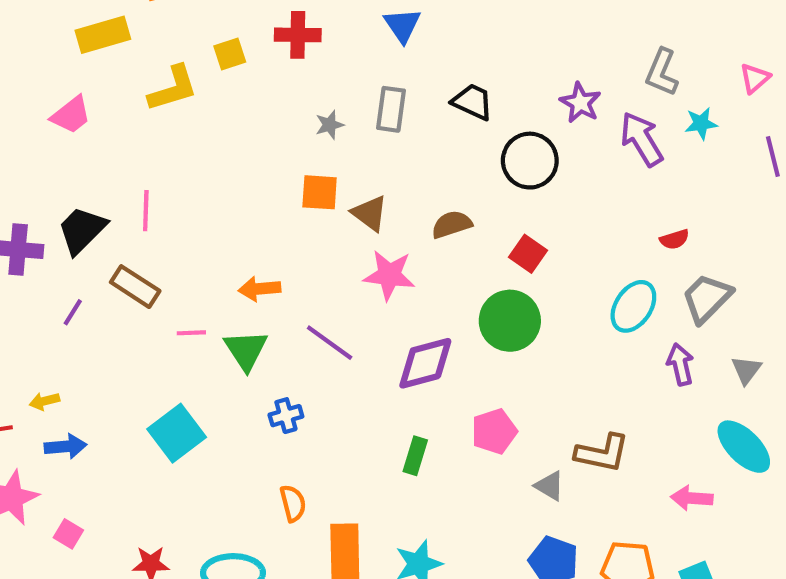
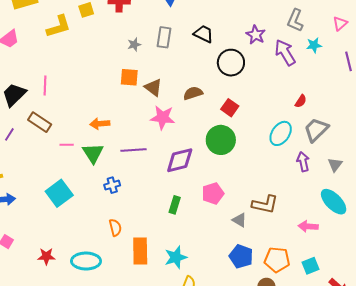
red semicircle: (674, 239) -> (301, 101), turned -40
purple line: (330, 343) -> (133, 150), turned -40

